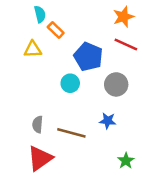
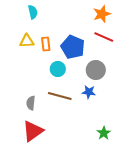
orange rectangle: (56, 30) -> (46, 44), moved, turned 40
blue star: (108, 121) -> (89, 92), moved
brown line: (71, 133) -> (60, 96), moved

